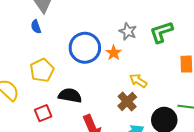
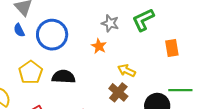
blue circle: (85, 48) -> (52, 35), moved
black semicircle: (70, 96) -> (64, 77), moved

